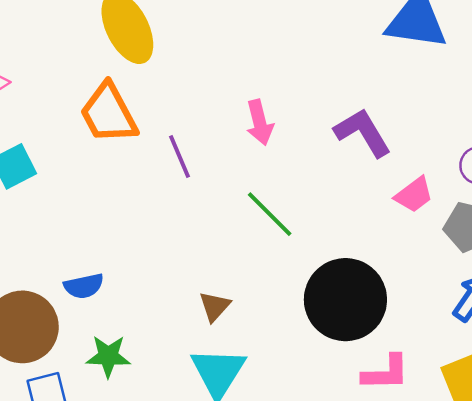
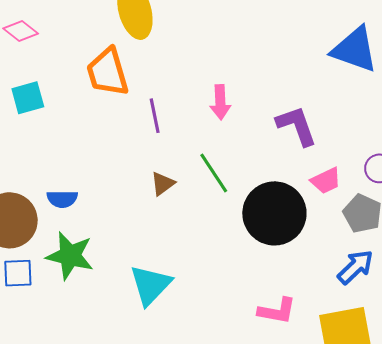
black circle: (345, 300) -> (274, 213), moved
brown triangle: (215, 306) -> (163, 184), moved
green star: (108, 356) -> (70, 256), size x1.4

